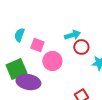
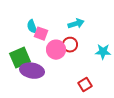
cyan semicircle: (19, 35) -> (32, 27), moved, turned -40
red circle: (81, 47) -> (70, 45), moved

